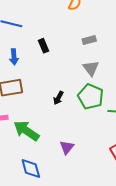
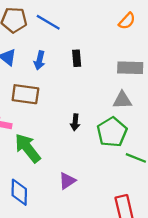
gray rectangle: (89, 40) -> (130, 68), size x1.5
gray triangle: (91, 68) -> (122, 100), turned 48
black arrow: (58, 98) -> (75, 122), turned -40

